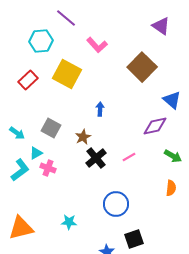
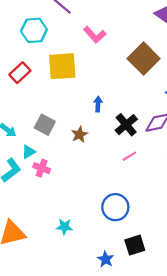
yellow square: (67, 74) -> (62, 66), turned -32
black cross: (96, 158) -> (126, 125), moved

